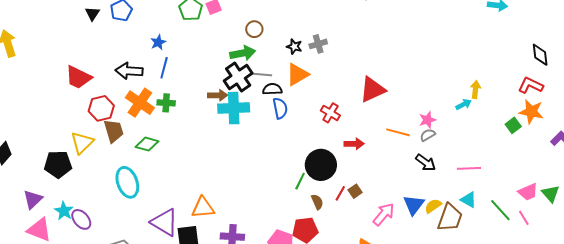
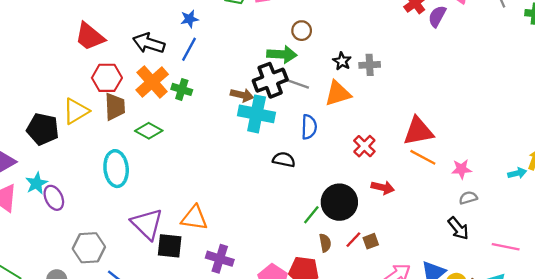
black semicircle: (272, 89) -> (284, 160), moved
pink star: (427, 120) -> (461, 169), moved
orange line: (398, 132) -> (423, 157), moved

